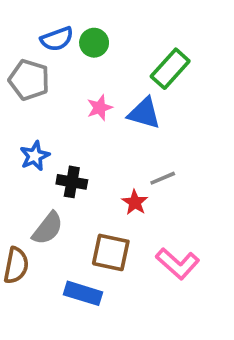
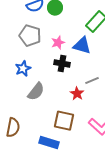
gray pentagon: (29, 80) -> (30, 36), moved
black cross: (72, 182) -> (62, 64), moved
gray semicircle: (48, 228) -> (36, 92), moved

